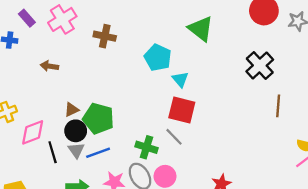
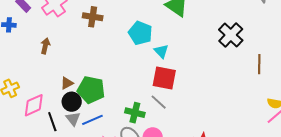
brown arrow: (49, 66) -> (45, 46), turned 98
brown line: (278, 106) -> (259, 64), moved

